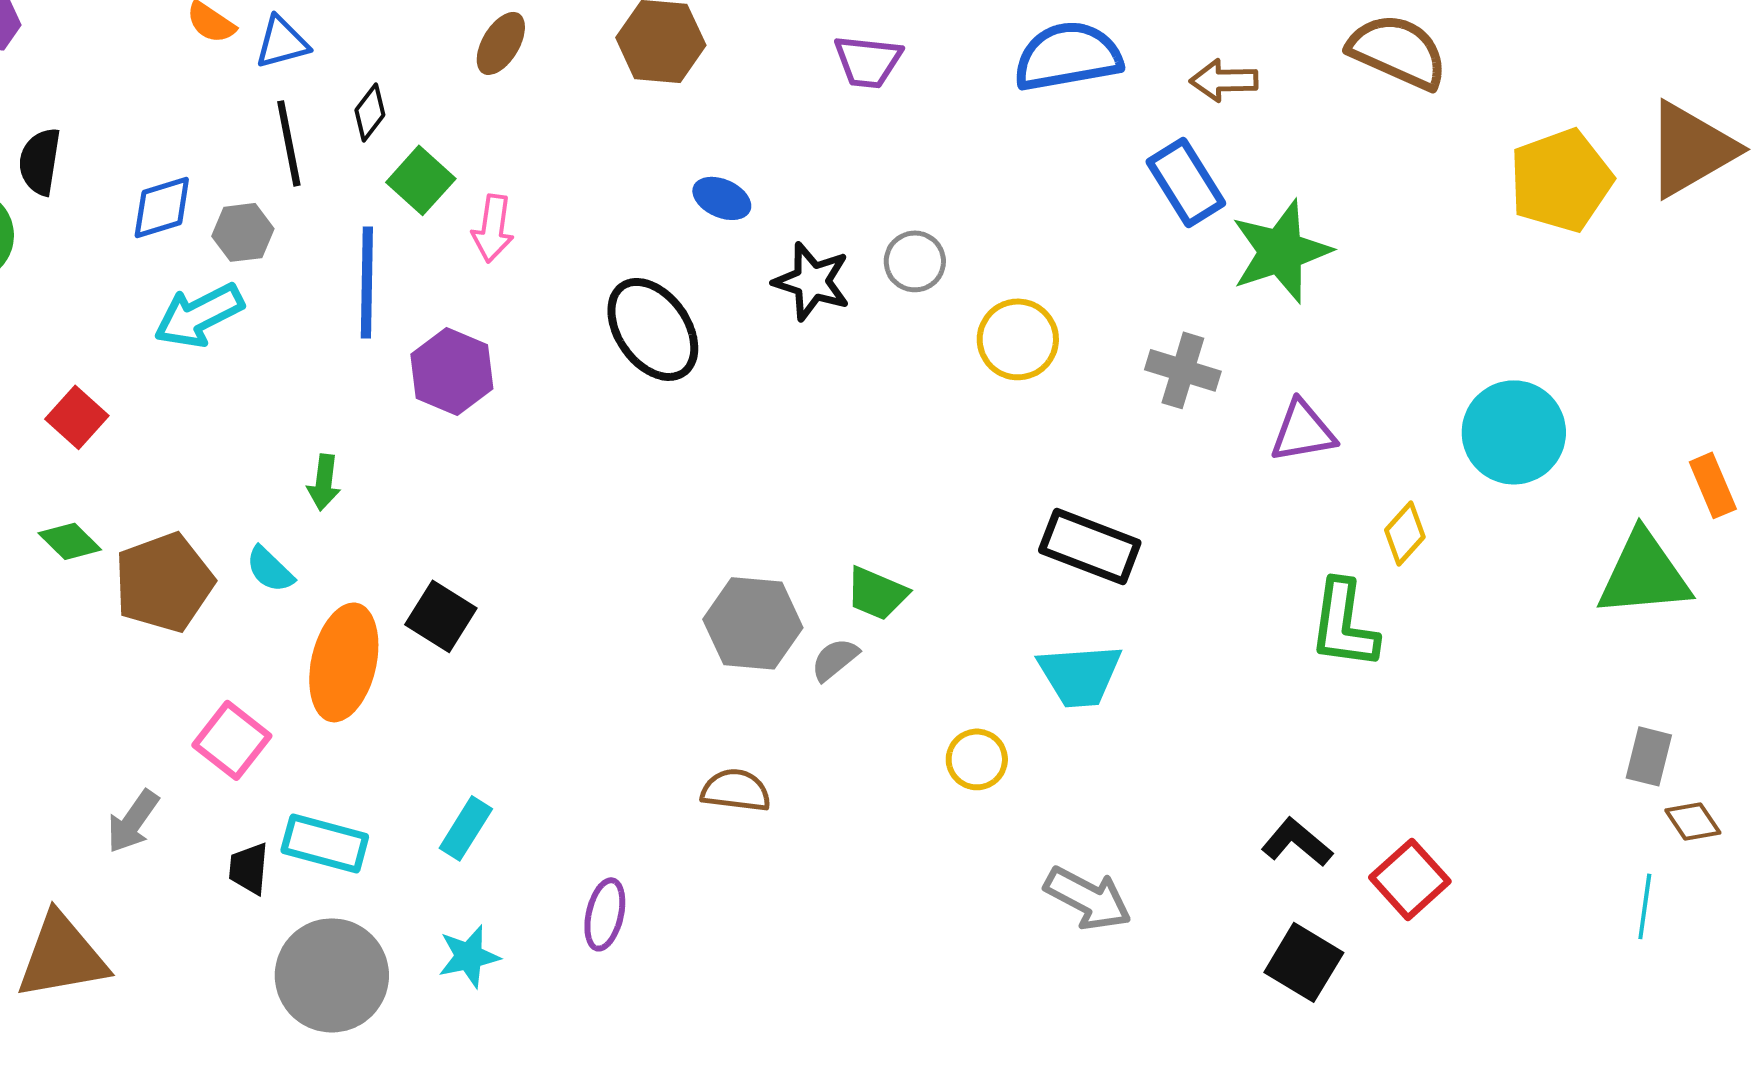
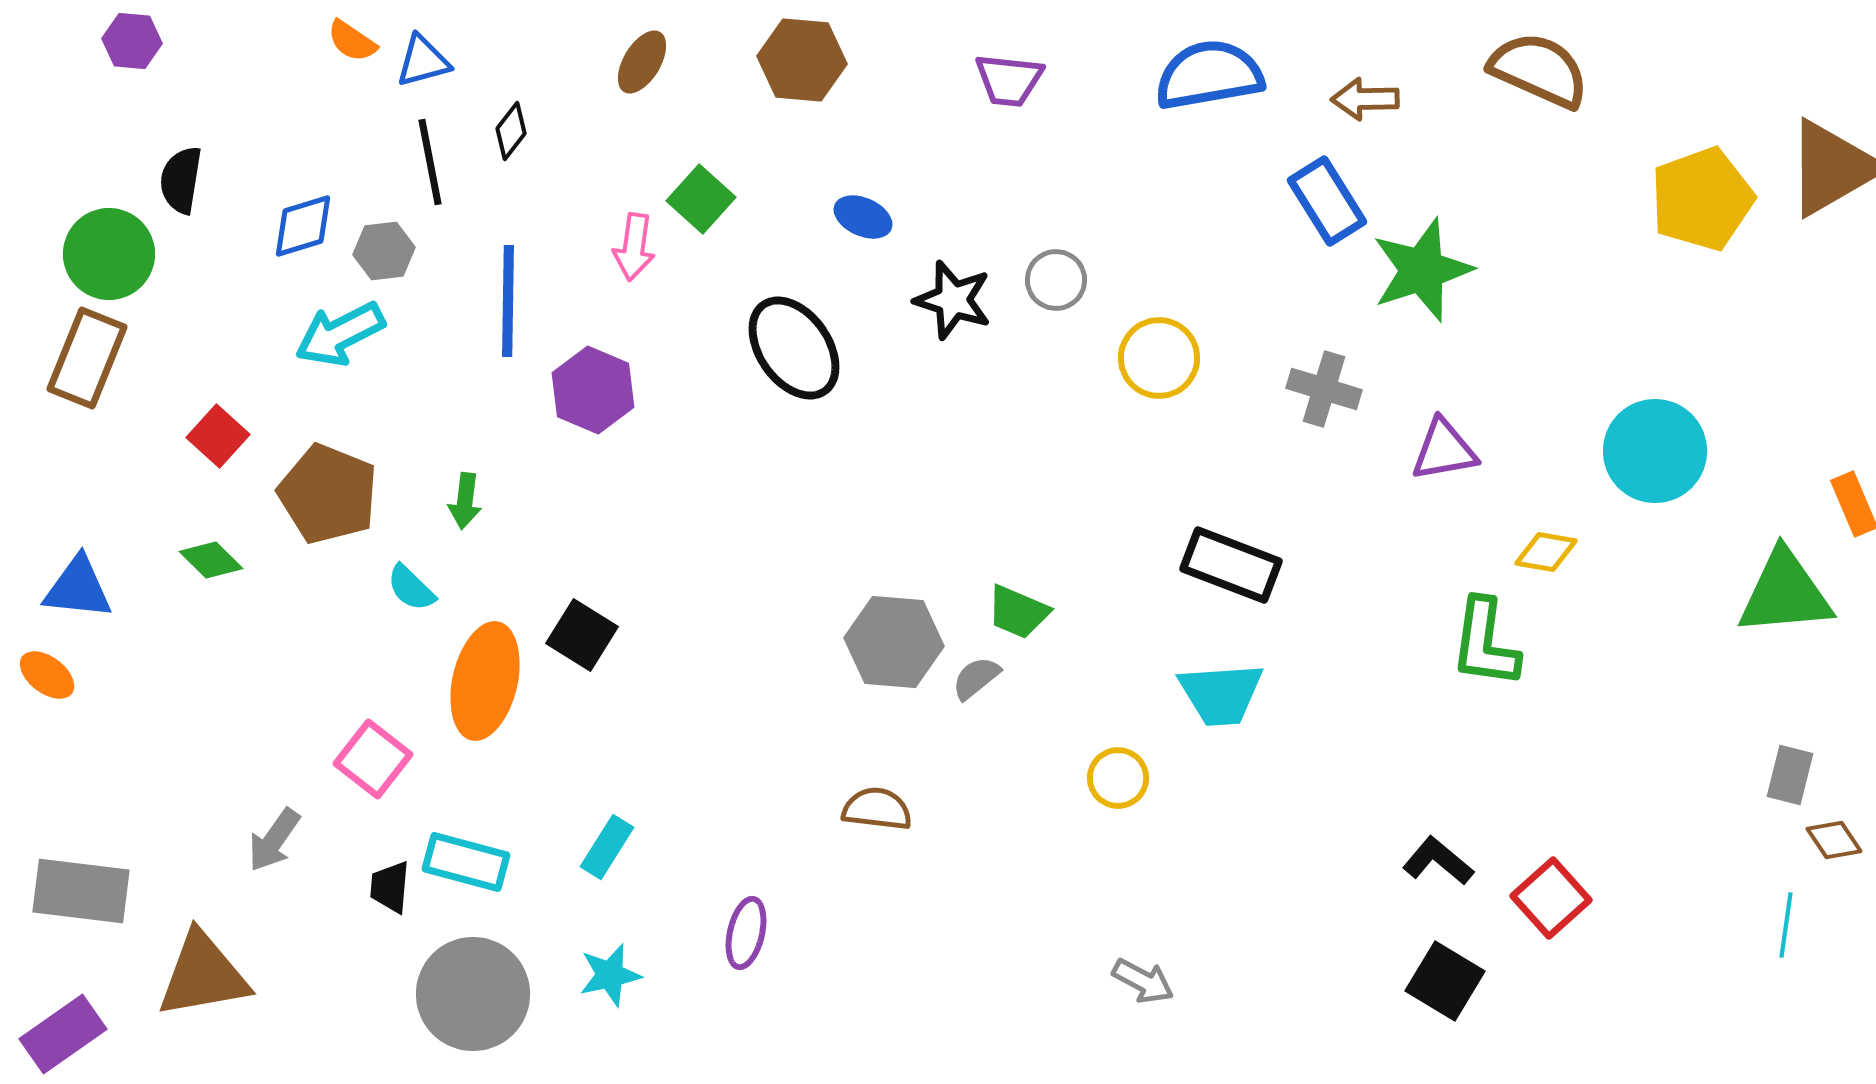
green square: (421, 180) -> (701, 199), moved
yellow diamond: (1405, 533) -> (1546, 552), turned 58
brown pentagon: (164, 582) -> (328, 494), moved, turned -30
gray arrow: (1088, 898) -> (1143, 981), moved, size x0.7

